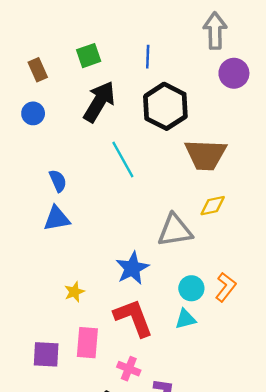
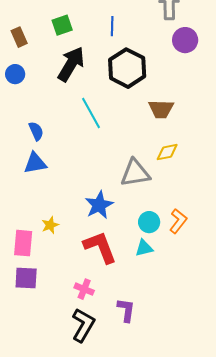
brown trapezoid: (206, 155) -> (161, 109), size x0.7
pink rectangle: (87, 343) -> (23, 243), moved
pink cross: (129, 369) -> (84, 289), moved

